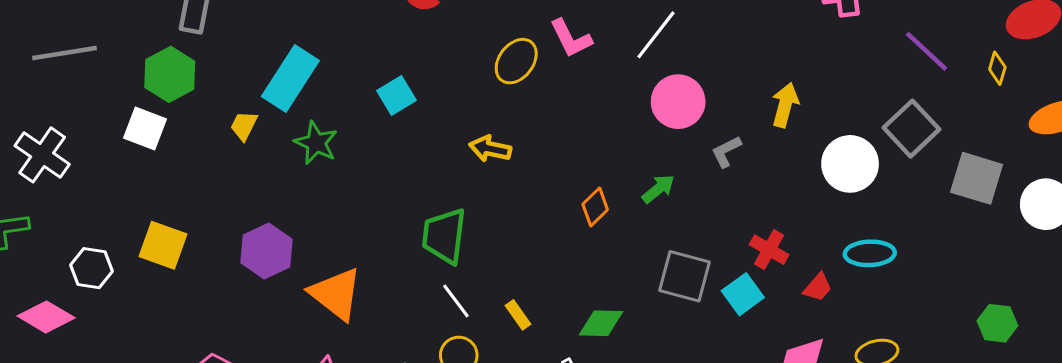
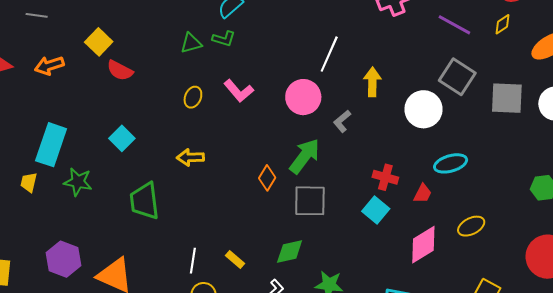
white line: (656, 35) -> (329, 54), moved
pink L-shape: (571, 38) -> (239, 91), moved
yellow ellipse: (516, 61) -> (193, 97), size x0.7
yellow diamond: (997, 68) -> (502, 24), turned 55
green arrow: (658, 189) -> (305, 156), size x1.6
green trapezoid: (444, 236) -> (144, 201), moved
gray square: (684, 276) -> (310, 201), moved
white line: (456, 301) -> (193, 261), turned 60

